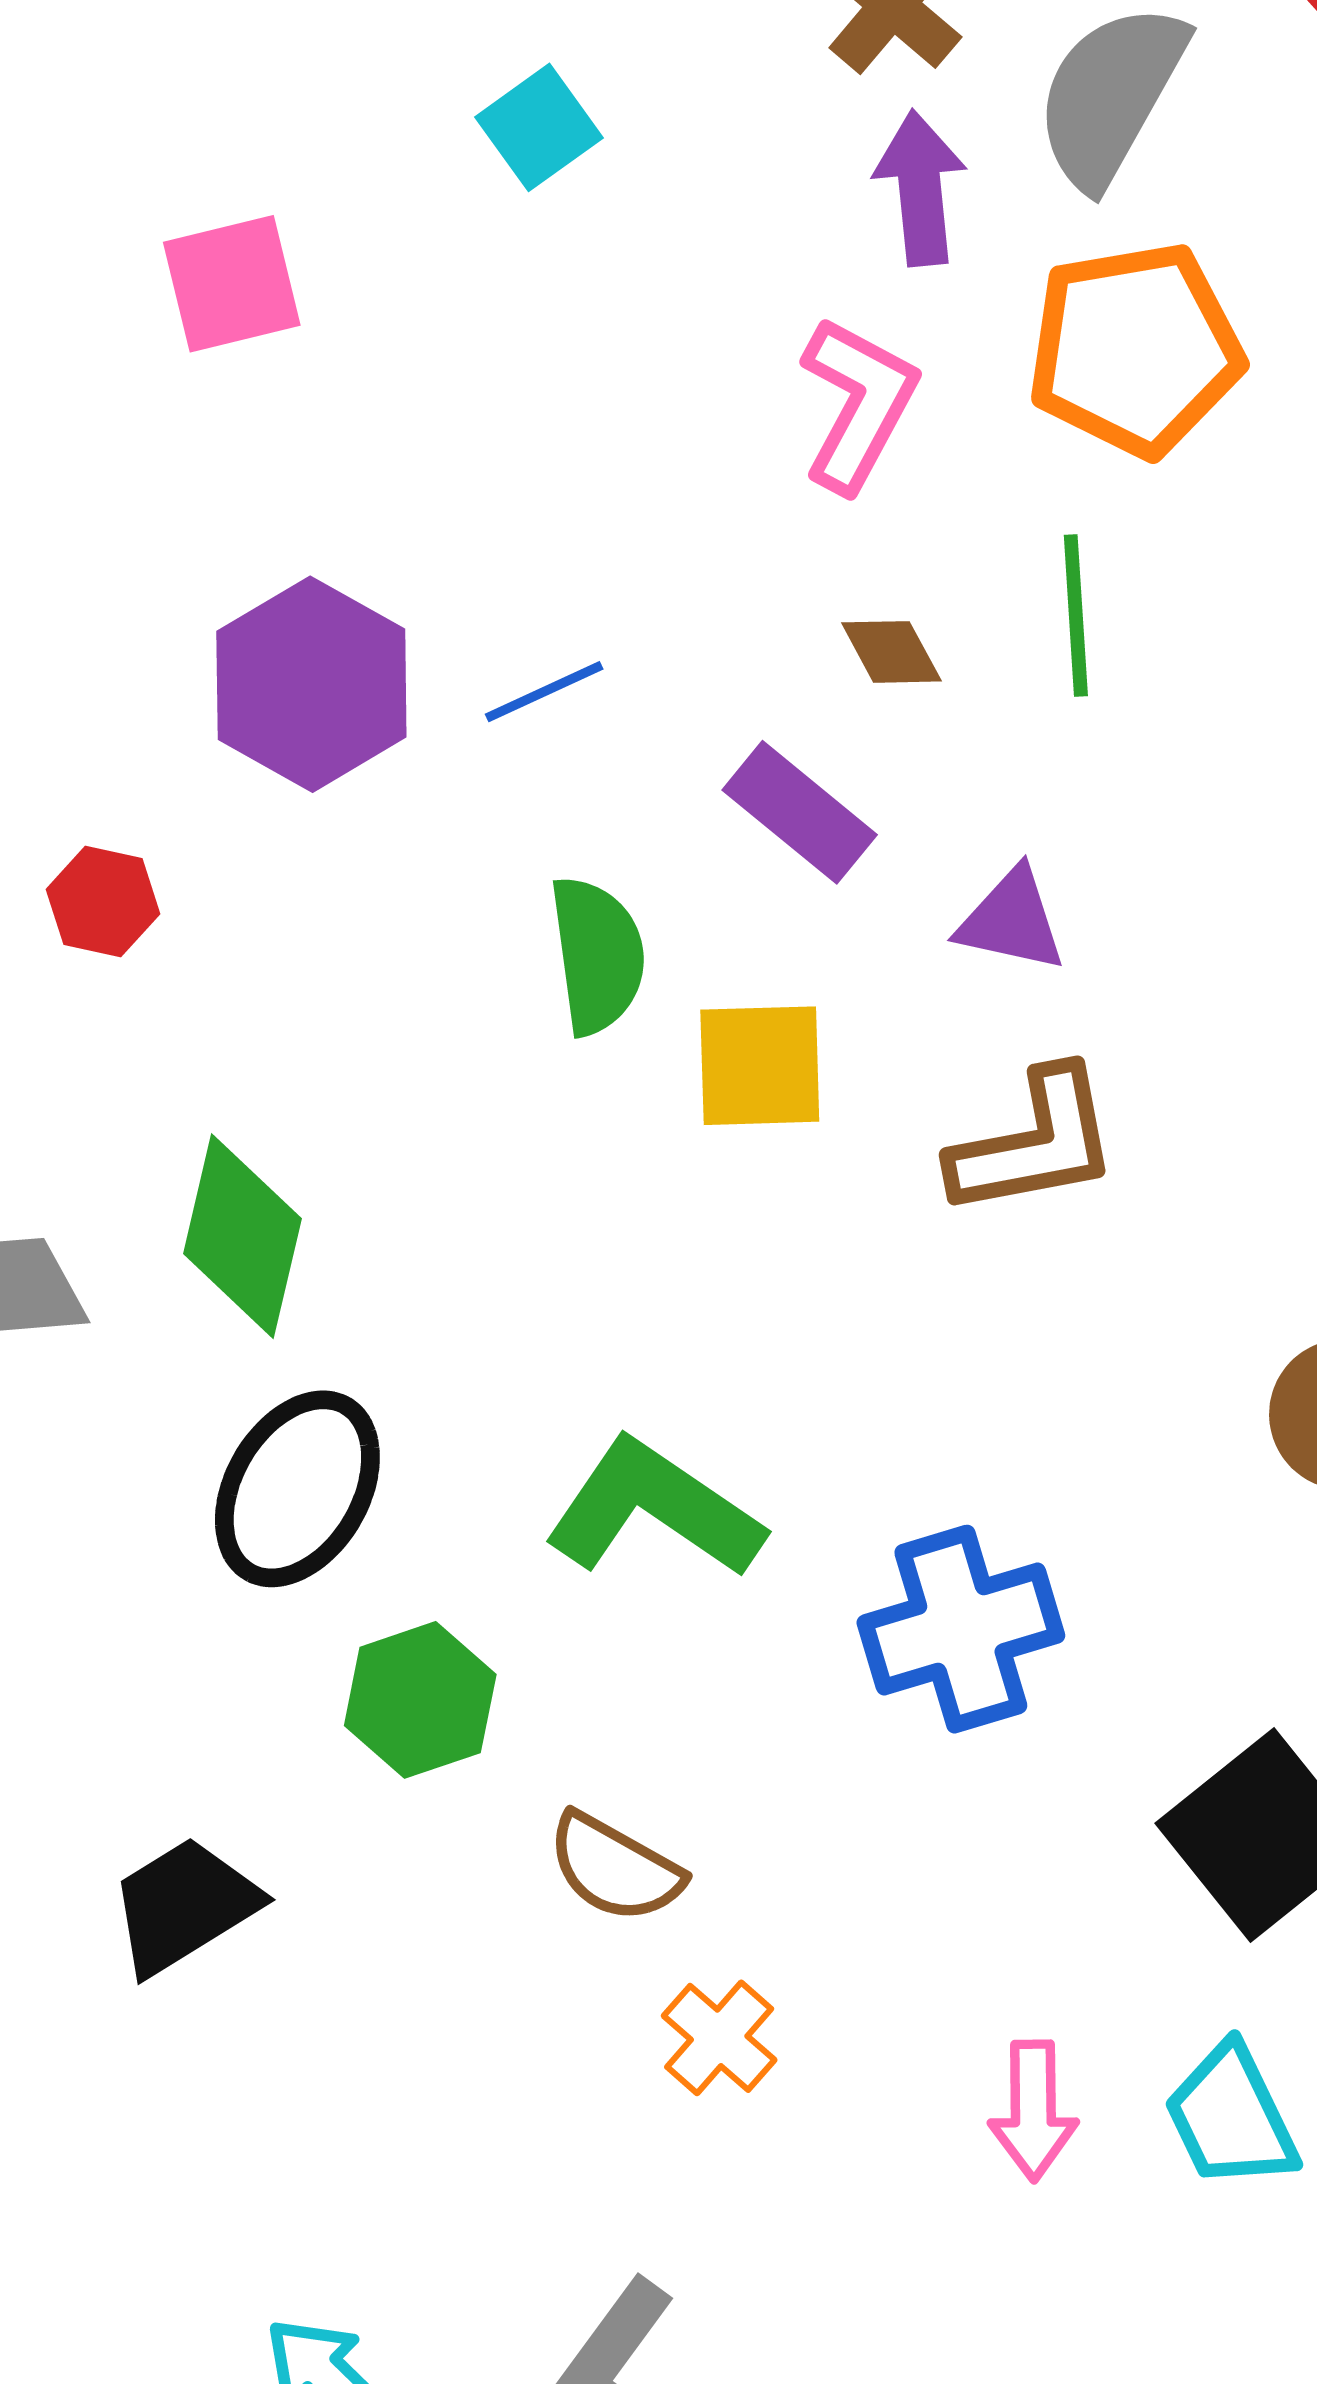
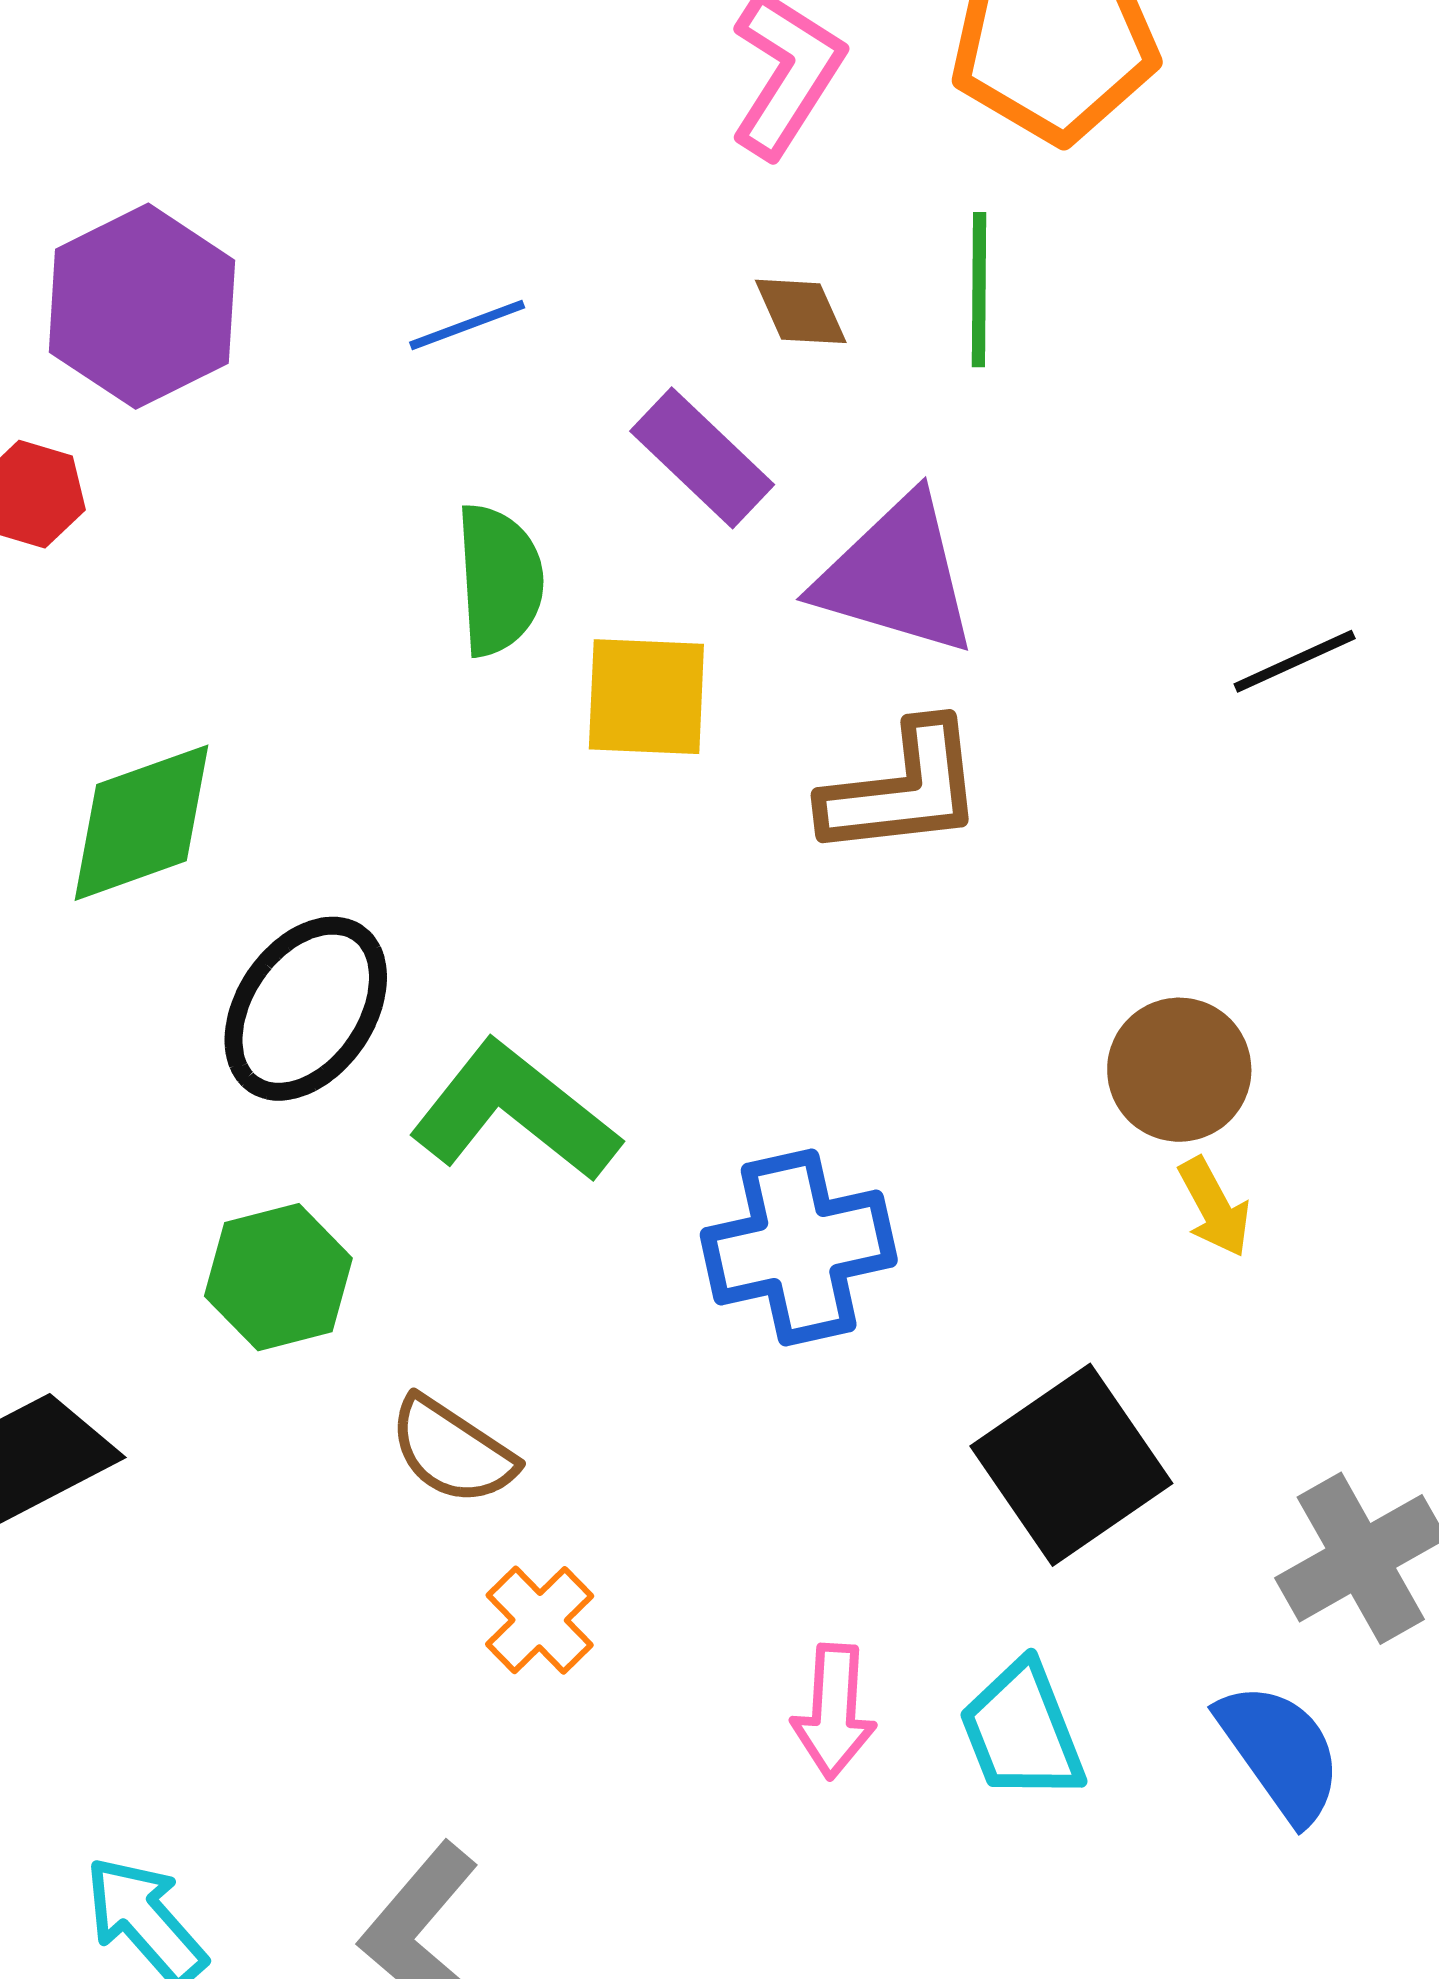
purple hexagon: (311, 684) -> (142, 306), moved
purple triangle: (1011, 920) -> (896, 576), size x1.6
green diamond: (242, 1236) -> (141, 823), turned 53
black ellipse: (297, 1489) -> (306, 1009), moved

